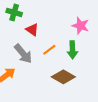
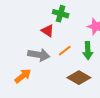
green cross: (14, 12) -> (61, 14), moved
gray arrow: (23, 54) -> (39, 55), turned -40

